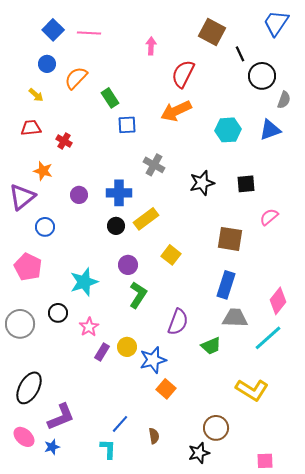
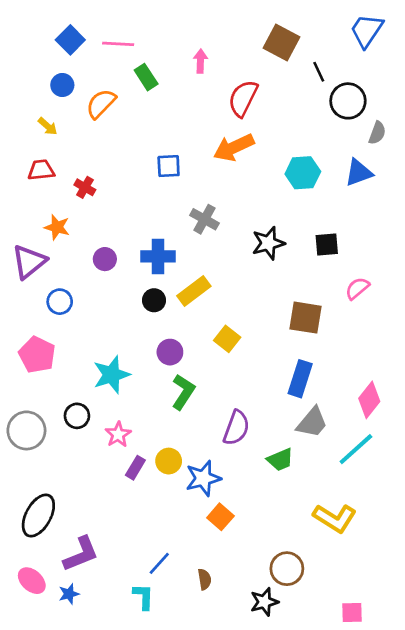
green rectangle: (110, 98) -> (146, 77), moved
gray trapezoid: (235, 318) -> (312, 422), turned 128

